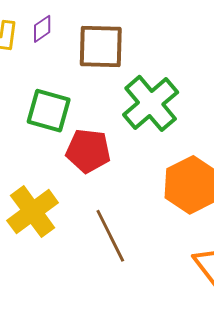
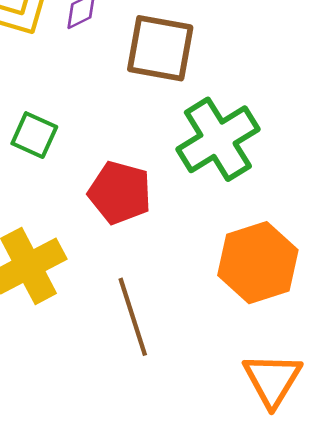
green square: (49, 111) -> (34, 135), moved, size x0.7

